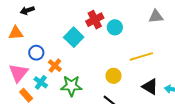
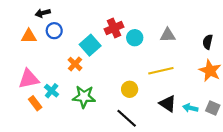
gray triangle: (156, 16) -> (168, 35), moved
blue circle: (36, 53) -> (54, 31), moved
orange cross: (55, 66) -> (75, 64), moved
pink triangle: (19, 73) -> (29, 79), turned 35

